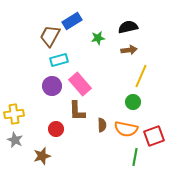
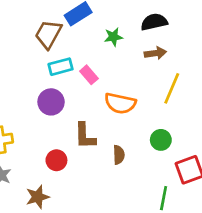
pink rectangle: (80, 84) -> (89, 75), moved, size x0.6
green circle: (133, 102) -> (161, 140), moved
orange semicircle: (126, 129) -> (120, 103), moved

